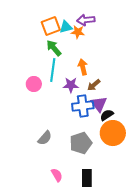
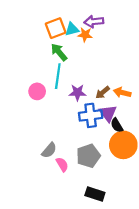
orange arrow: (83, 67) -> (122, 92), moved, turned -63
black semicircle: (107, 115) -> (117, 125), turned -88
pink semicircle: (57, 175) -> (62, 165), moved
black rectangle: (87, 178) -> (95, 194), turned -72

